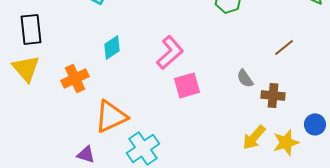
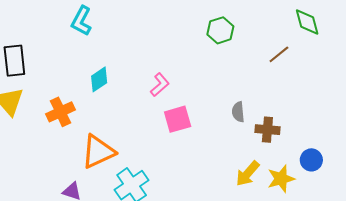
brown line: (284, 47) -> (279, 54), moved
pink L-shape: (170, 52) -> (160, 85), size x0.7
gray semicircle: (245, 78) -> (238, 112), turned 30

